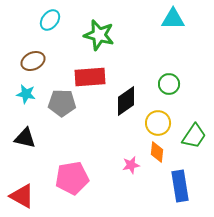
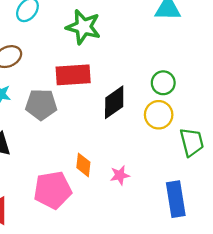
yellow circle: (158, 123) -> (159, 115), moved
green trapezoid: (194, 136) -> (192, 142), turned -48
orange diamond: (157, 152) -> (83, 165), moved

